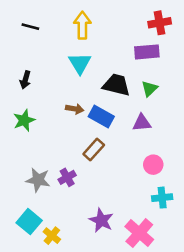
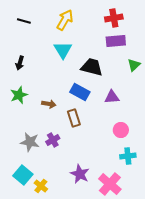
red cross: (160, 23) -> (114, 18), moved
yellow arrow: (82, 25) -> (65, 20), turned 30
green triangle: (149, 89) -> (134, 65), moved
brown arrow: (75, 109) -> (49, 104), moved
brown rectangle: (94, 149) -> (74, 118), turned -60

